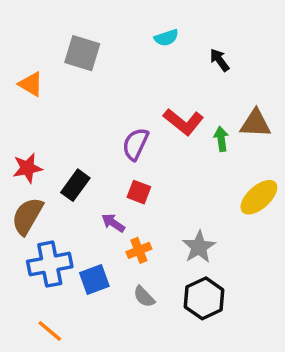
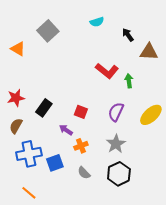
gray square: (82, 53) -> (48, 31), turned 30
brown triangle: (255, 123) -> (149, 52), moved
purple semicircle: (135, 144) -> (116, 112), moved
brown semicircle: (27, 216) -> (16, 126), size x0.7

